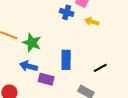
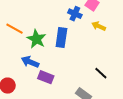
blue rectangle: (66, 60) -> (61, 37), moved
black line: (100, 68) -> (101, 73), turned 64

